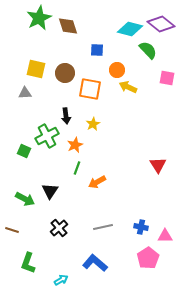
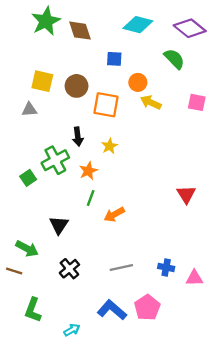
cyan diamond: (130, 29) -> (138, 25), moved
pink square: (167, 78) -> (197, 102), moved
green square: (24, 151) -> (28, 178), turned 32
green arrow: (25, 199) -> (27, 249), moved
pink pentagon: (148, 258) -> (147, 308), moved

